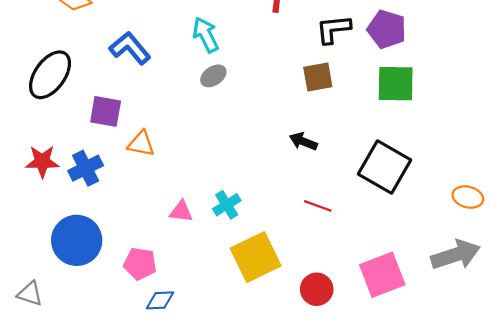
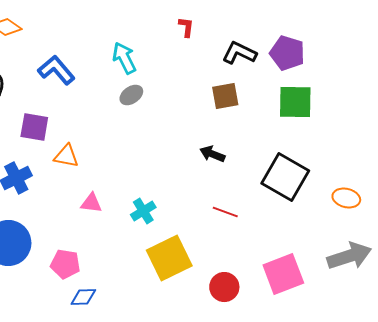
black L-shape: (333, 29) -> (239, 53), turned 32
orange ellipse: (468, 197) -> (346, 198), moved
pink triangle: (181, 211) -> (91, 203), moved

